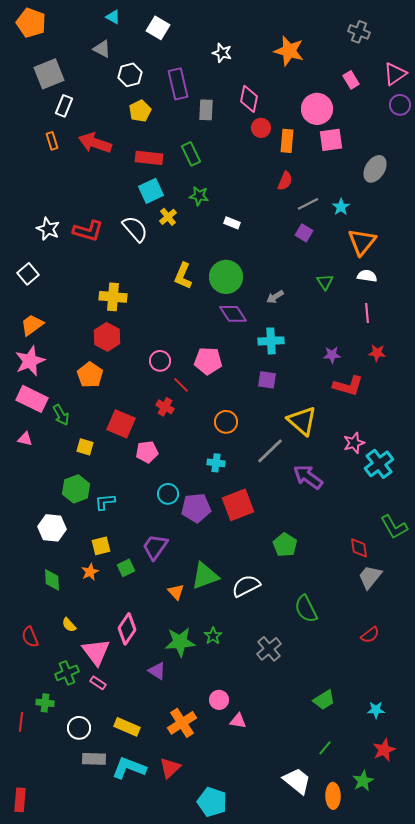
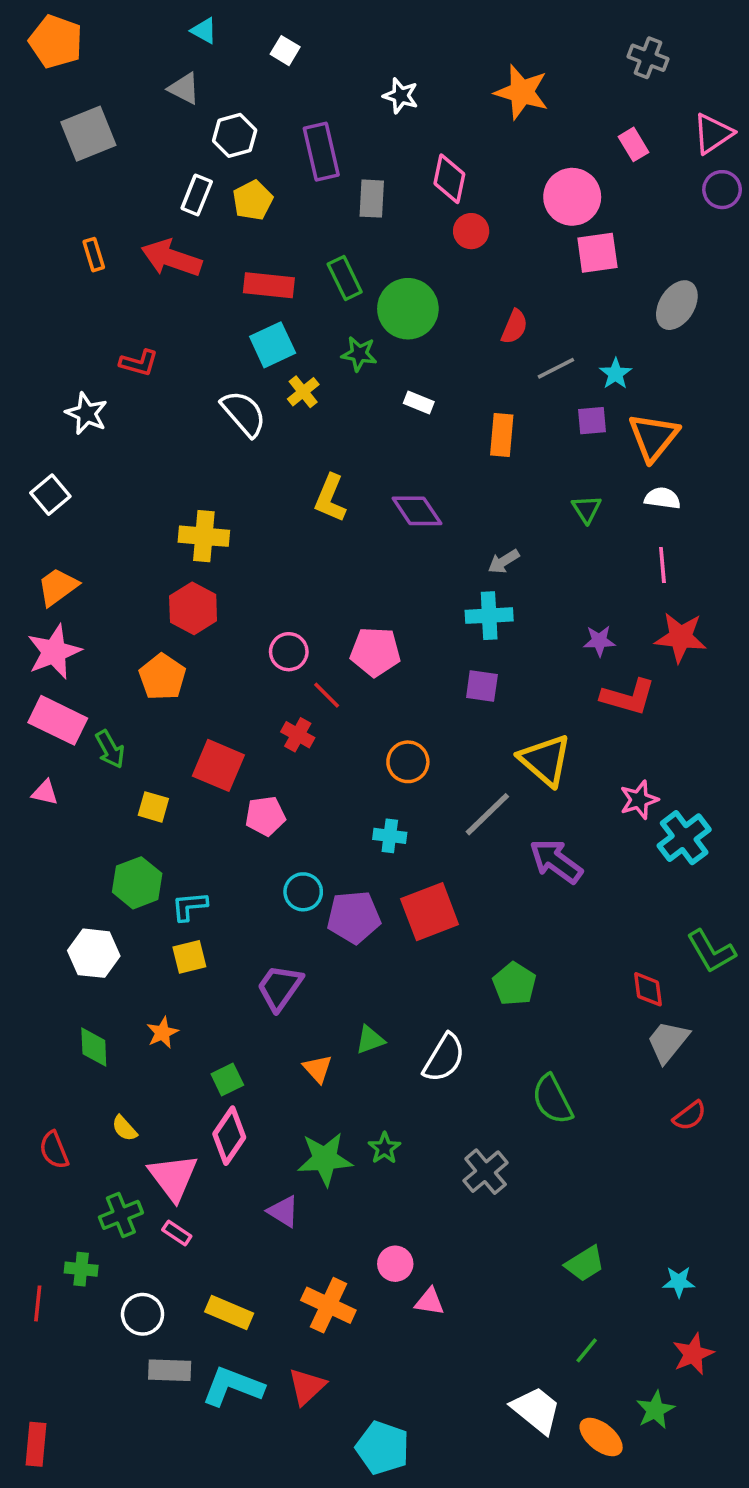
white square: (158, 28) -> (285, 51), size x0.7
white rectangle: (64, 106) -> (197, 195), moved
orange rectangle: (287, 141) -> (502, 435), moved
red L-shape: (88, 231) -> (139, 363), moved, size x0.7
purple square: (304, 233) -> (592, 421), moved, turned -36
green circle: (226, 277) -> (408, 309), moved
gray arrow: (275, 297) -> (504, 561), moved
purple diamond: (233, 314) -> (417, 511), moved
red star: (377, 353) -> (680, 637), size x1.6
yellow square: (101, 546) -> (189, 957), moved
green square: (126, 568) -> (227, 1080), moved
green triangle: (205, 576) -> (370, 1040), size x0.6
white semicircle: (246, 586) -> (444, 1058), turned 148
red semicircle: (370, 635) -> (690, 1116), moved
orange cross: (182, 723) -> (328, 1305), turned -32
orange ellipse: (333, 796) -> (601, 1437), turned -50

